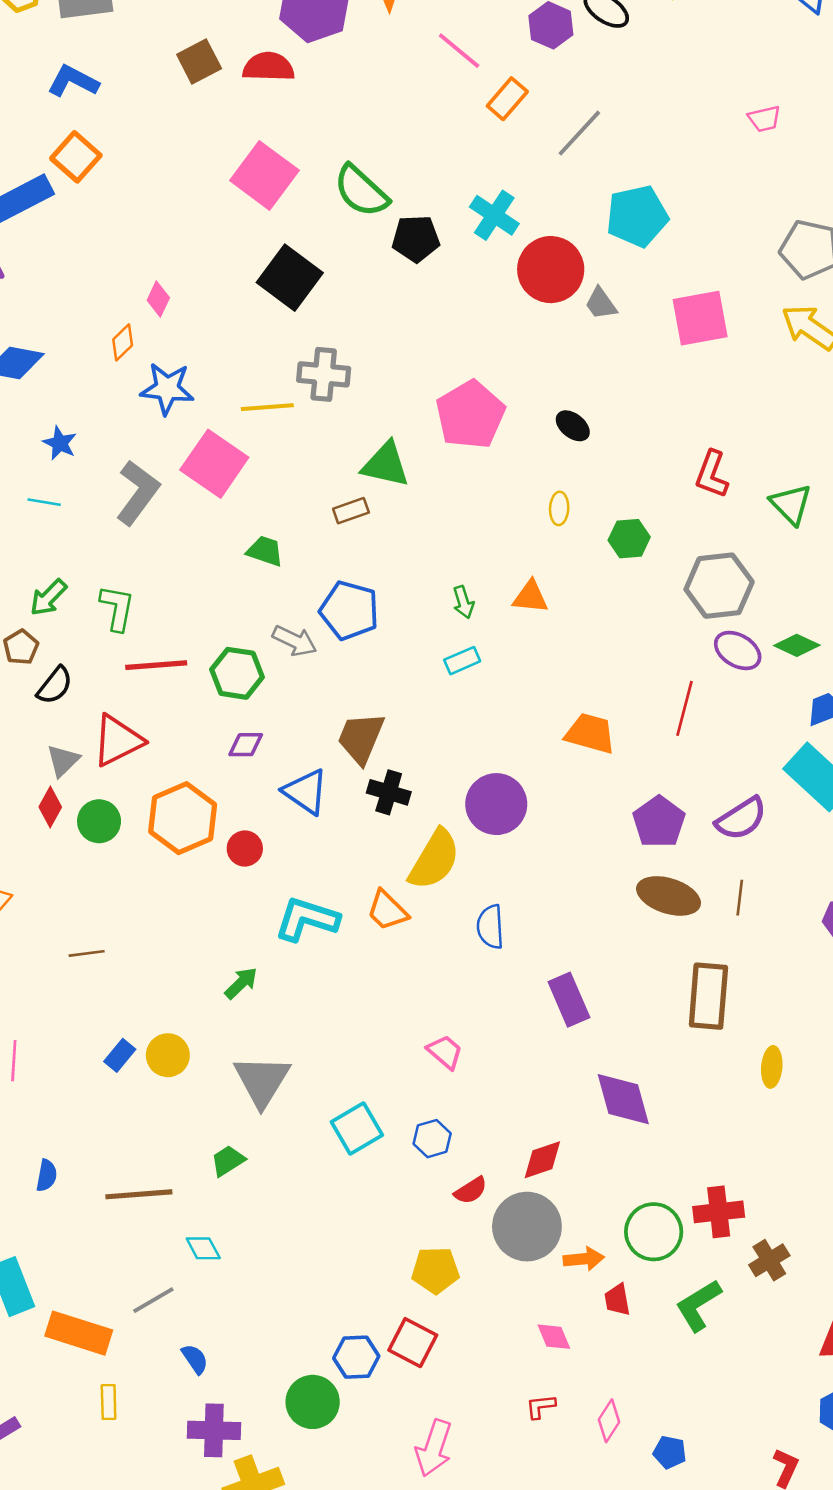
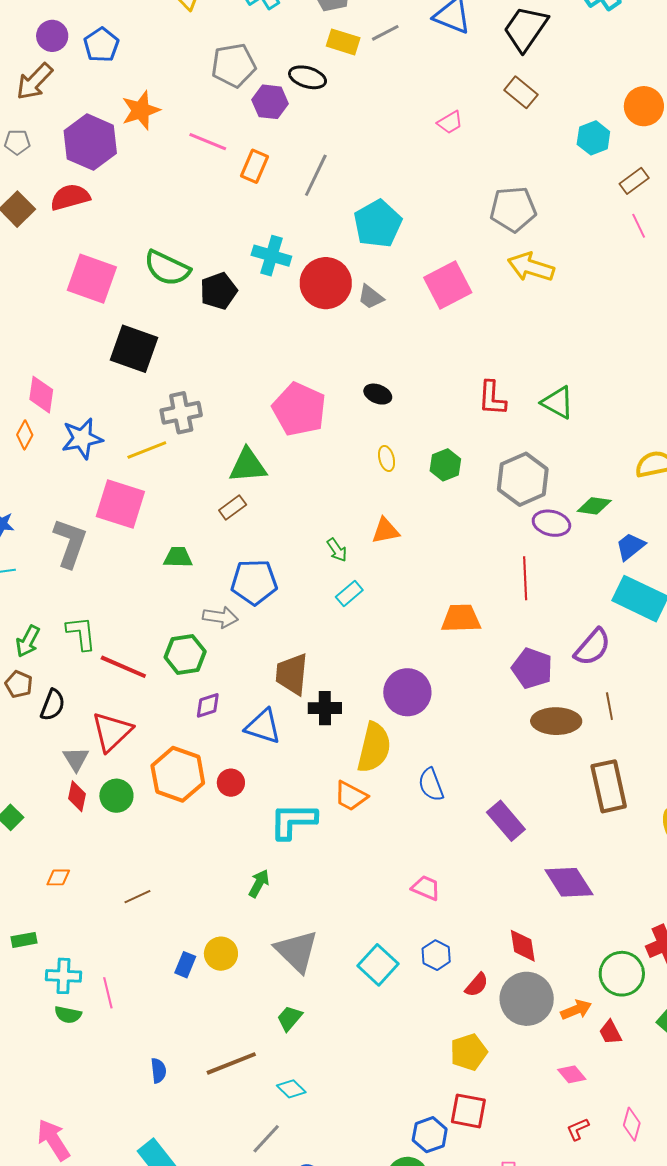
pink diamond: (158, 299) -> (41, 395), size x1.4
blue star: (167, 389) -> (82, 438), moved
red line: (156, 665) -> (123, 667), turned 45
red diamond: (542, 1160) -> (523, 946), turned -63

